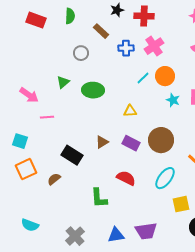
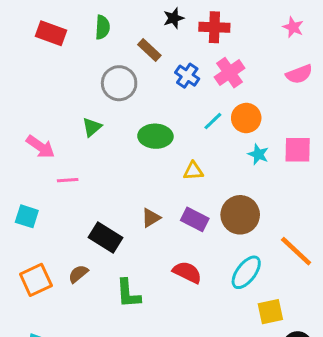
blue cross: (126, 48) -> (187, 76), turned 35
gray circle: (81, 53) -> (119, 83), size x1.5
green ellipse: (93, 90) -> (155, 136), moved
orange square: (26, 169) -> (36, 280), moved
green L-shape: (99, 198) -> (128, 293), moved

